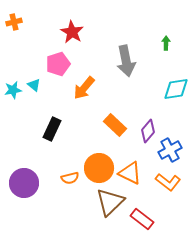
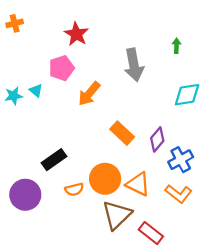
black rectangle: (52, 129) -> (54, 160), moved, turned 30

